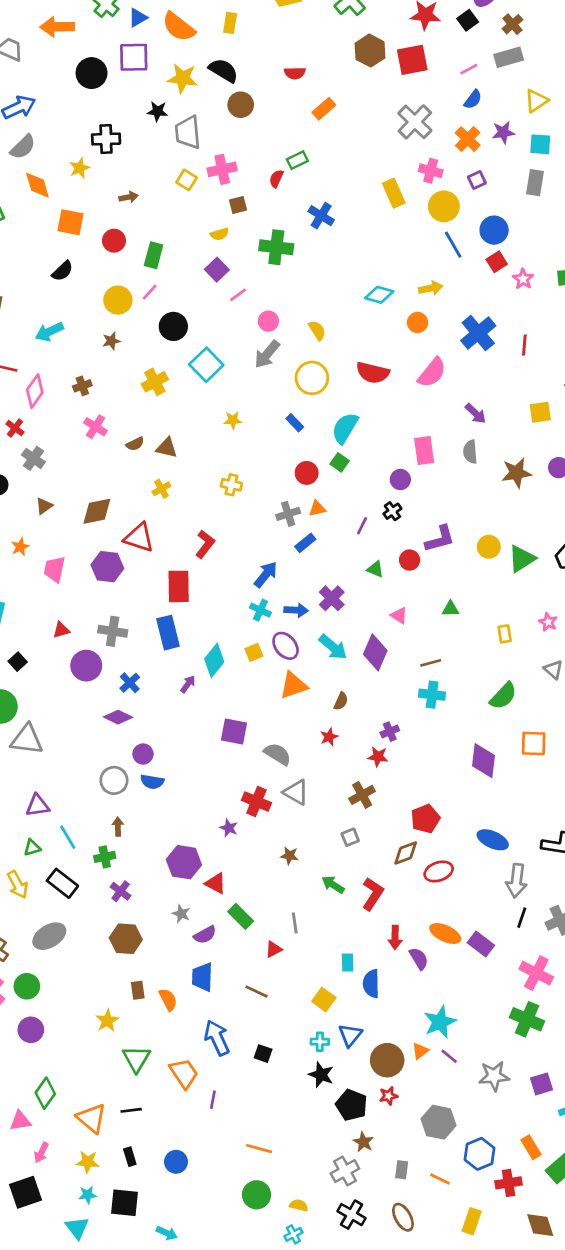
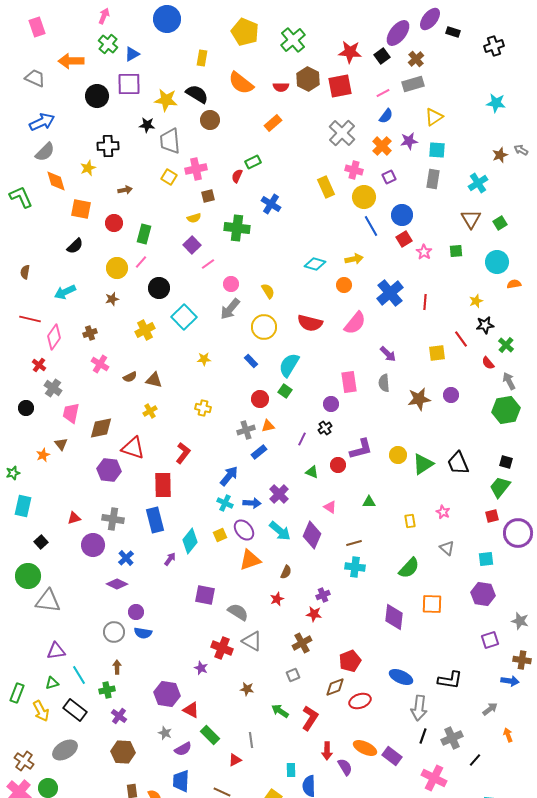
orange semicircle: (179, 27) -> (241, 83), moved
red semicircle: (295, 73) -> (281, 87), moved
brown triangle: (44, 506) -> (61, 444), moved, turned -32
pink trapezoid: (55, 569) -> (71, 413), moved

